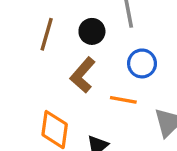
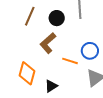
blue circle: (142, 63) -> (90, 51), moved

